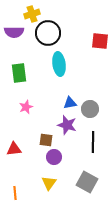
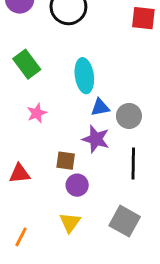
cyan ellipse: (59, 64) -> (84, 76), moved
green rectangle: (19, 73) -> (27, 64), turned -30
orange line: (15, 193) -> (21, 237), turned 32

